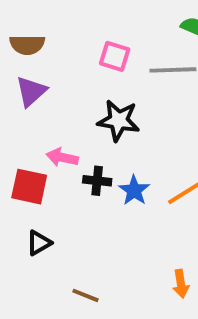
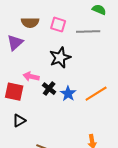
brown semicircle: (27, 45) -> (30, 23), moved
black star: (119, 120) -> (60, 58), turned -30
black cross: (97, 181) -> (49, 89), turned 32

